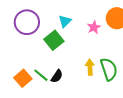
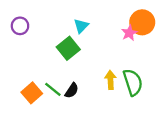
purple circle: (27, 22) -> (20, 26), moved, size x0.6
pink star: (94, 27) -> (129, 33), moved

